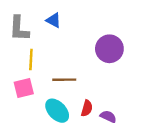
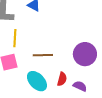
purple circle: (109, 49) -> (85, 54), moved

